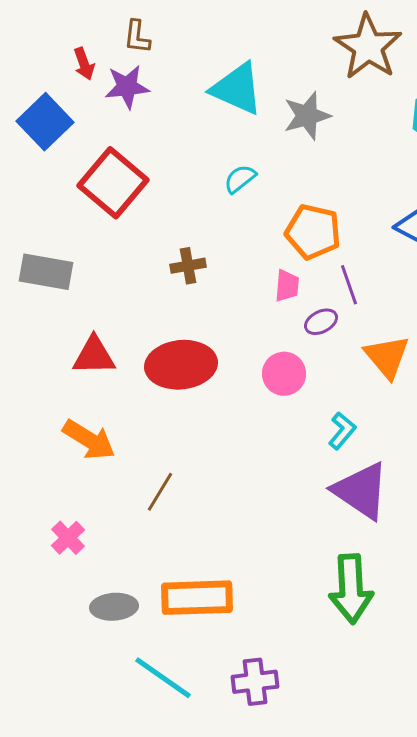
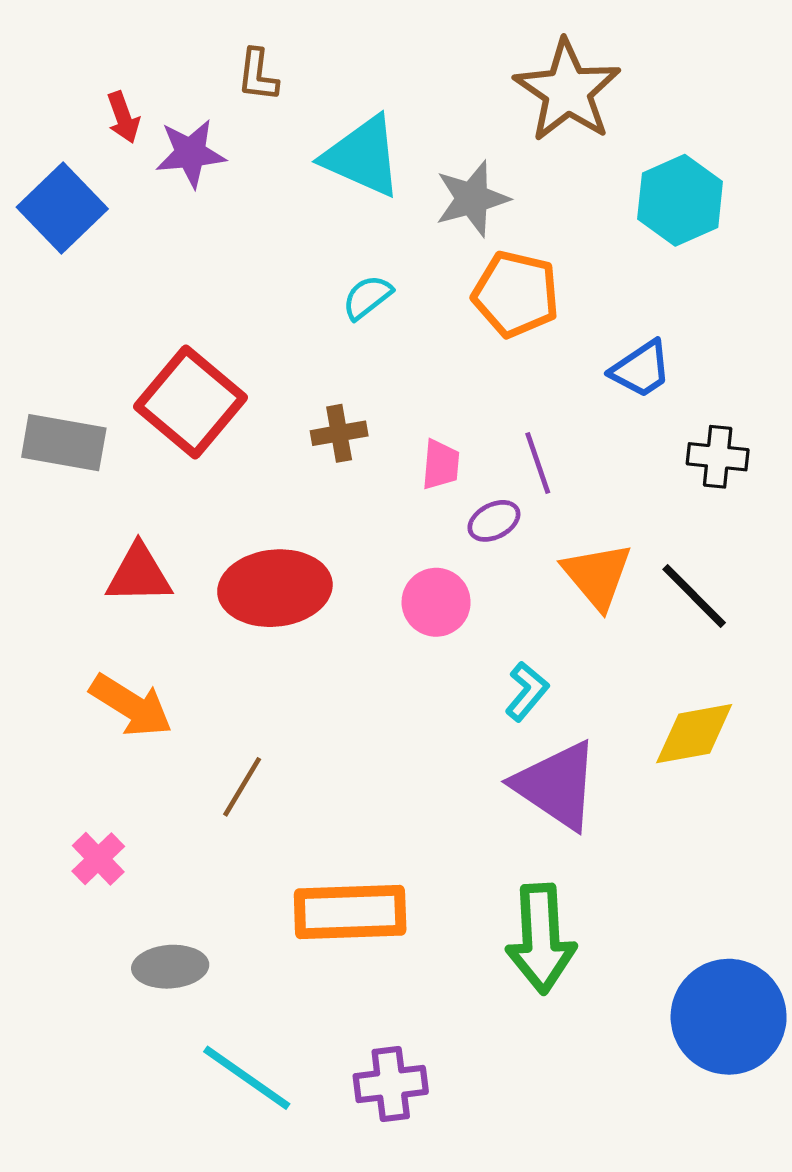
brown L-shape: (137, 37) -> (258, 75), moved
red square: (113, 183) -> (190, 402), moved
orange pentagon: (313, 232) -> (516, 294), moved
brown cross: (188, 266) -> (339, 433), moved
orange rectangle: (197, 598) -> (350, 912), moved

